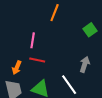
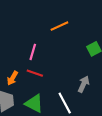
orange line: (55, 13) -> (59, 26), turned 36

